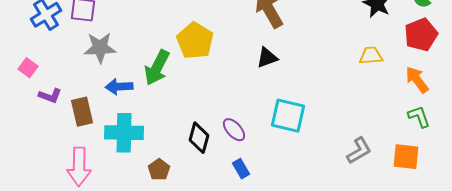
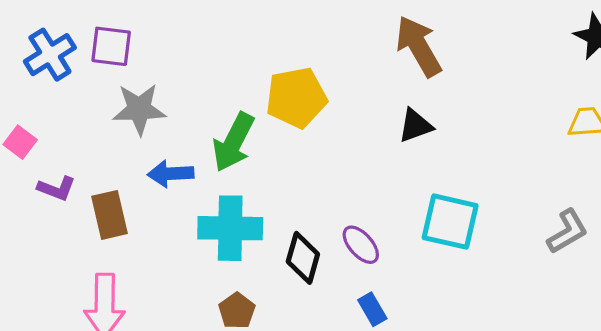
yellow pentagon: (195, 41) -> (296, 98), turned 30
cyan cross: (124, 133) -> (230, 228), moved
gray L-shape: (359, 151) -> (567, 231), moved

